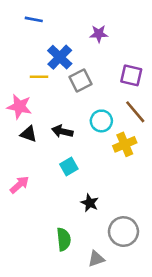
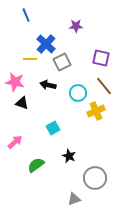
blue line: (34, 19) -> (26, 15), turned 56
black arrow: (62, 131) -> (48, 85), moved
green semicircle: (64, 239) -> (36, 165), moved, turned -120

